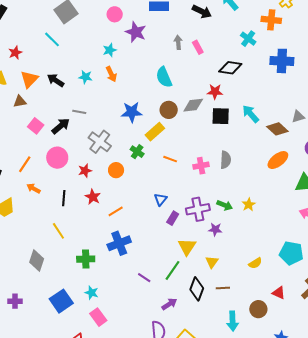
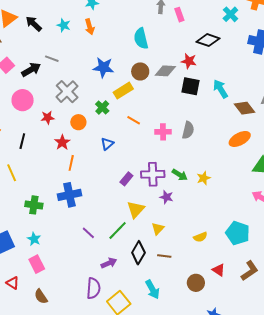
red star: (93, 197) -> (62, 142), moved
blue triangle: (161, 199) -> (107, 144), moved
orange line: (116, 211) -> (71, 163), turned -56
cyan arrow: (233, 321) -> (152, 289), moved, turned -36

